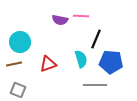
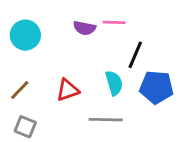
cyan circle: (20, 42) -> (25, 35), moved
brown line: (14, 64) -> (20, 90), turned -35
gray line: (95, 85) -> (106, 120), moved

